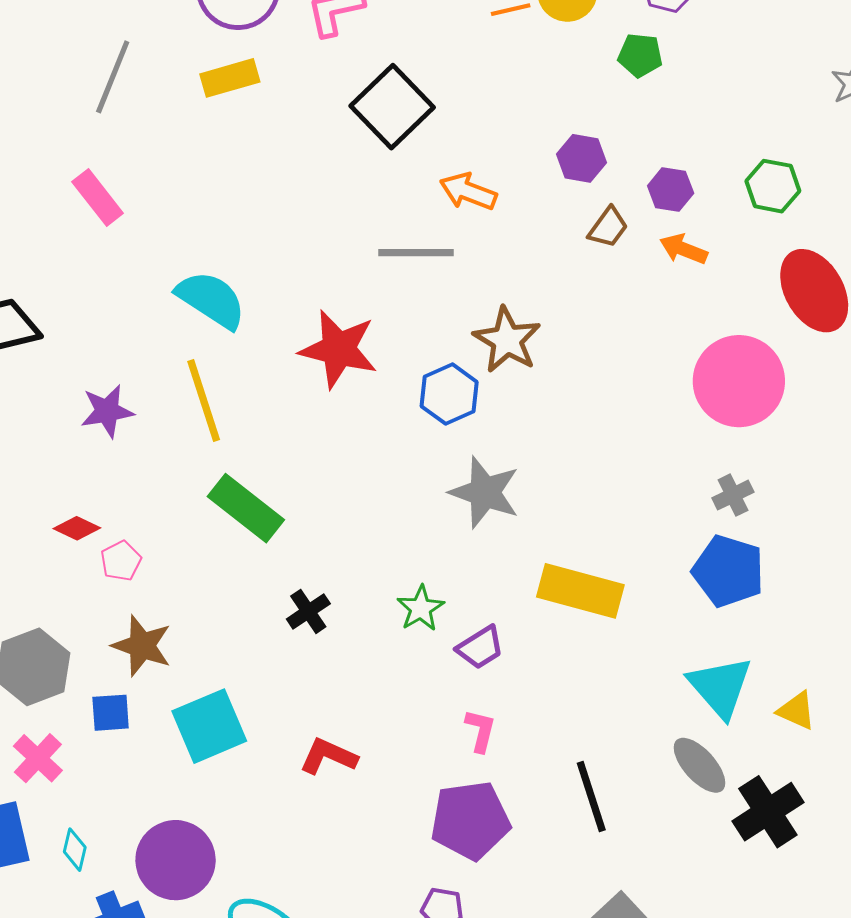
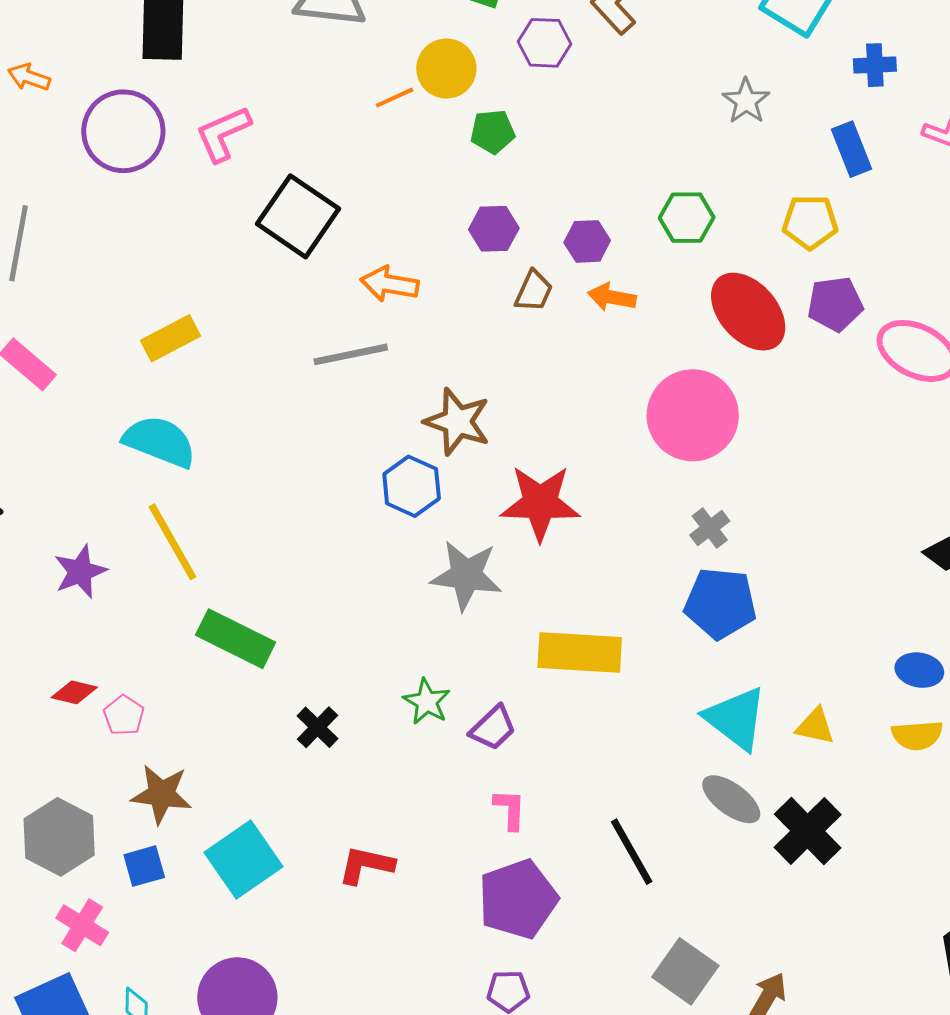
green pentagon: (640, 55) -> (493, 132), moved
yellow rectangle: (230, 78) -> (171, 338), moved
red star: (339, 349) -> (540, 503), moved

